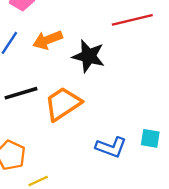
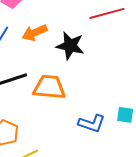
orange trapezoid: (63, 104) -> (49, 87), turned 40

